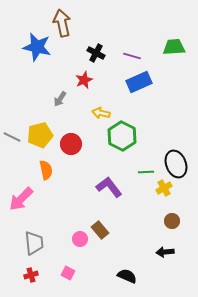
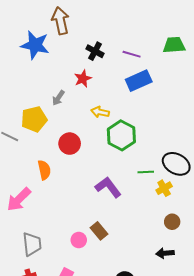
yellow pentagon: (40, 135) -> (34, 119), moved
black ellipse: (176, 164) -> (176, 164), turned -40

